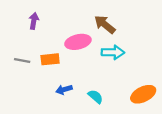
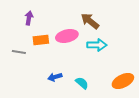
orange rectangle: (50, 59) -> (41, 40), moved

